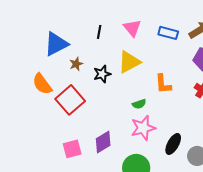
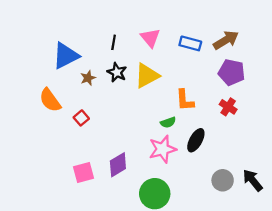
black star: (102, 74) -> (117, 72), moved, turned -30
red square: (70, 100) -> (81, 118), size x0.5
green semicircle: (139, 104) -> (168, 122), moved
black ellipse: (173, 144) -> (196, 140), moved

